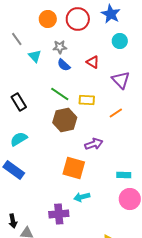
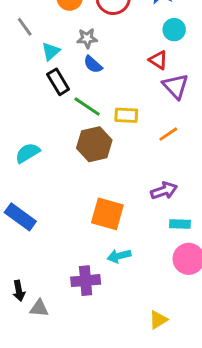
cyan triangle: (35, 56) -> (51, 51), turned 32
red triangle: (93, 62) -> (158, 60), moved
black rectangle: (19, 102) -> (58, 82), moved
cyan semicircle: (19, 139) -> (28, 153), moved
purple arrow: (94, 144) -> (164, 191), moved

